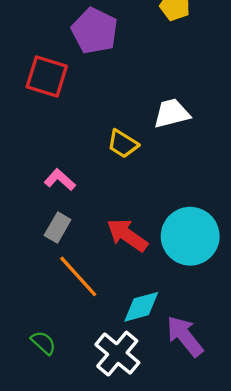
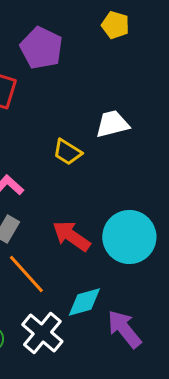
white cross: (117, 354) -> (42, 333), moved

